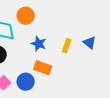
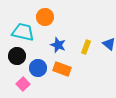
blue circle: (26, 82) -> (38, 68), moved

